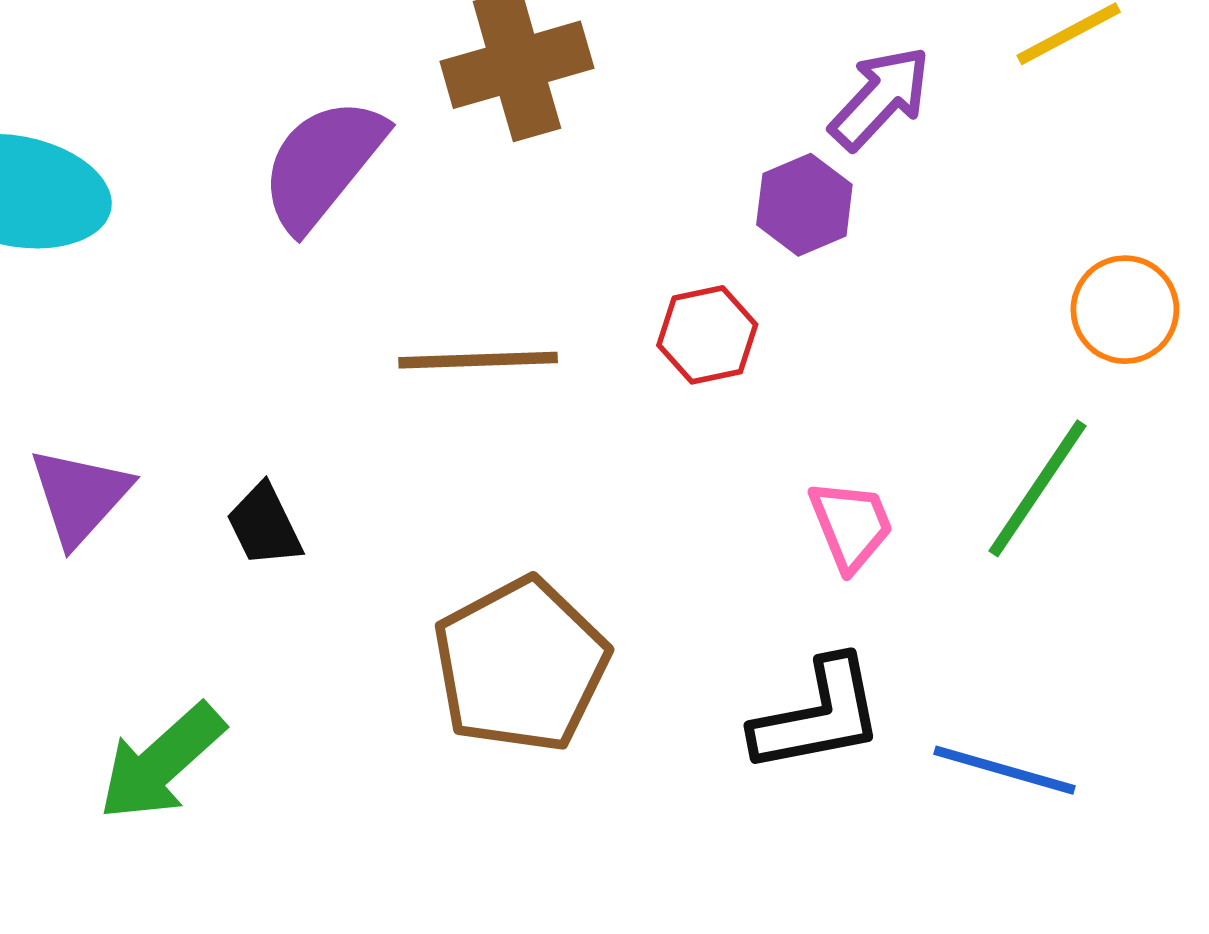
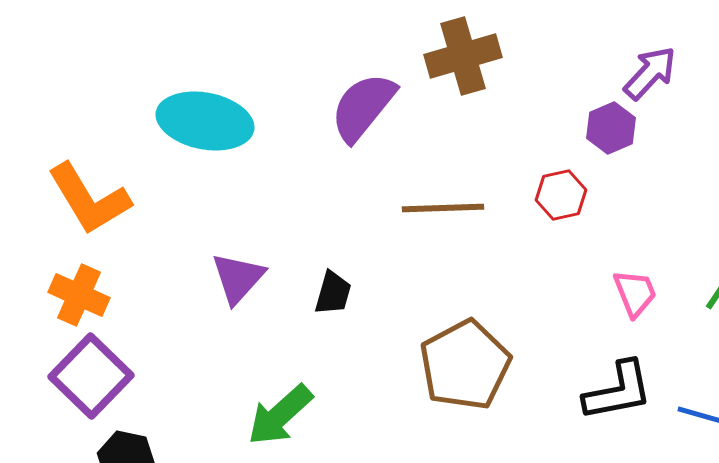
black trapezoid: (264, 525) -> (333, 293), turned -138

